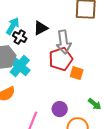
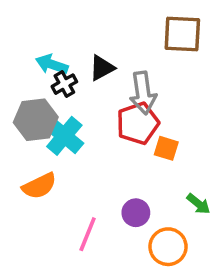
cyan arrow: (13, 26) -> (52, 64), turned -102
black cross: (20, 37) -> (64, 84), turned 32

